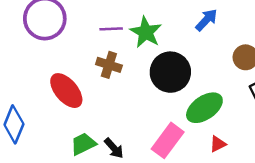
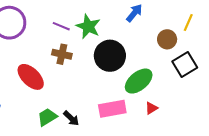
purple line: (111, 29) -> (61, 26), turned 30
pink rectangle: (168, 140) -> (112, 109), turned 48

